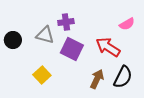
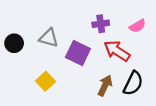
purple cross: (66, 22) -> (101, 24), moved

